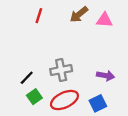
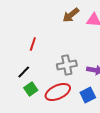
red line: (39, 16) -> (33, 44), moved
gray cross: (61, 70) -> (67, 65), moved

